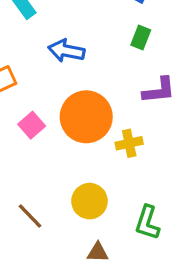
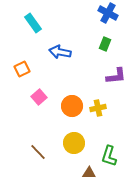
orange circle: (86, 117) -> (72, 106), moved, size x0.7
brown triangle: (98, 252) -> (89, 173), moved

